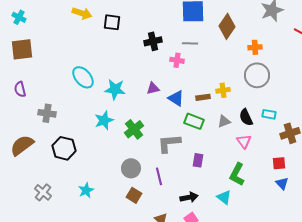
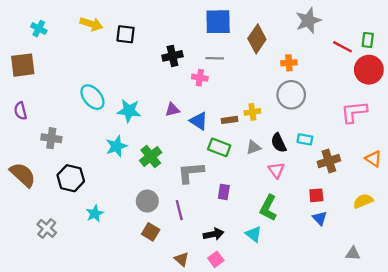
cyan cross: (19, 17) -> (39, 29), moved
brown semicircle: (22, 145) -> (23, 175), turned 80
cyan star: (86, 190) -> (95, 214), moved

